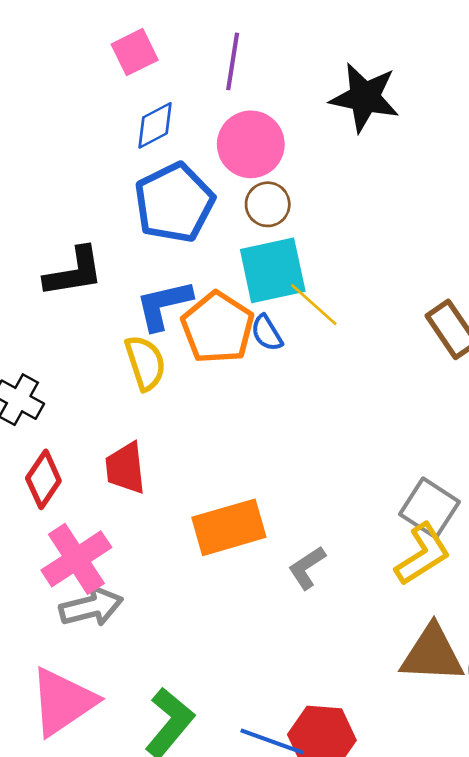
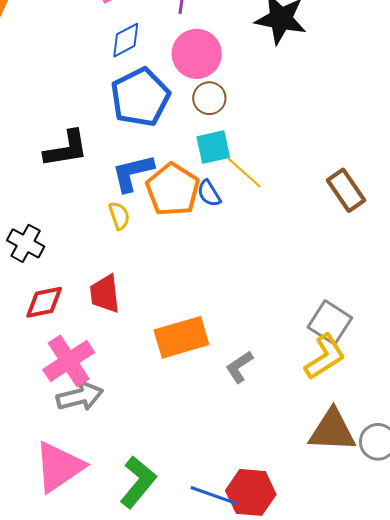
cyan square: (273, 270) -> (213, 147), size x0.7
yellow semicircle: (145, 363) -> (119, 216), size x0.7
red diamond: (43, 479) -> (44, 302), turned 45

